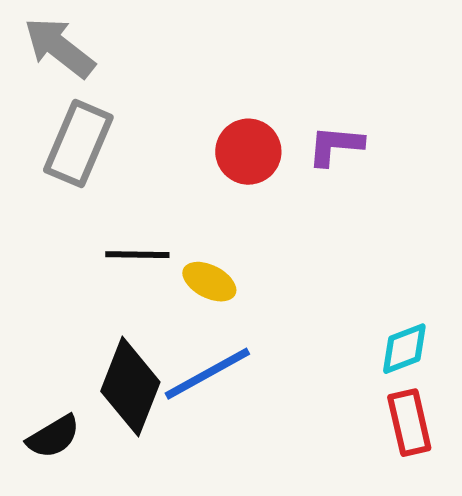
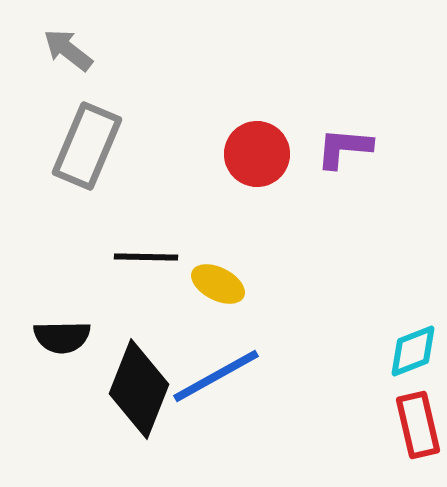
gray arrow: (59, 48) -> (68, 50), size x0.7
black semicircle: (53, 437) -> (62, 337), moved, turned 30

